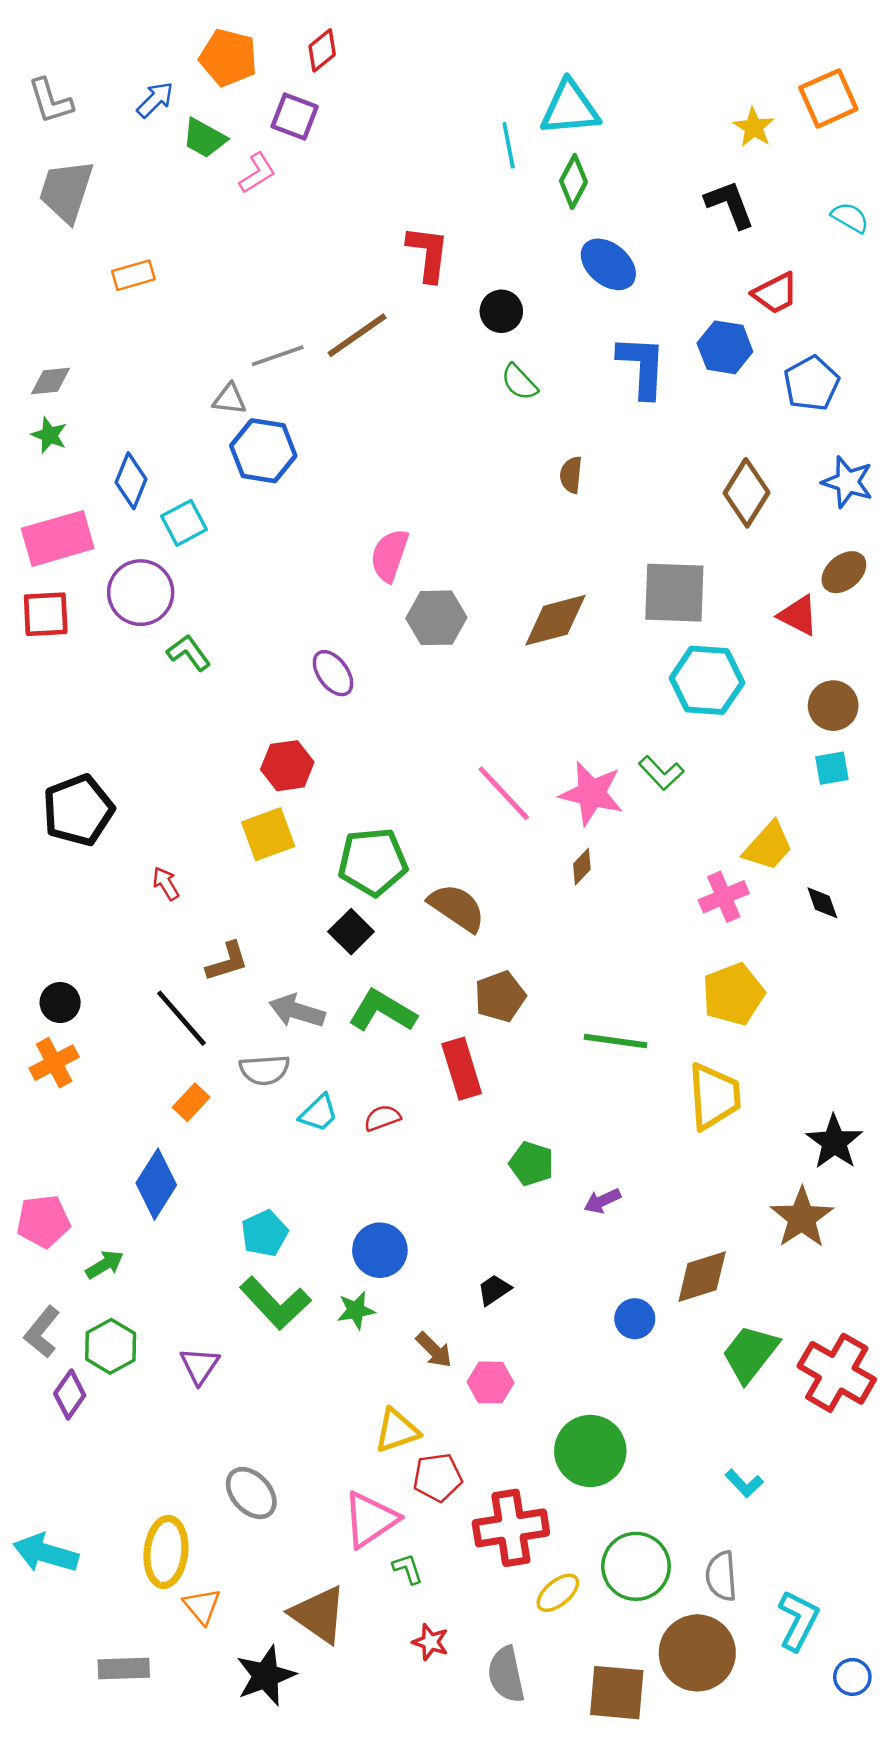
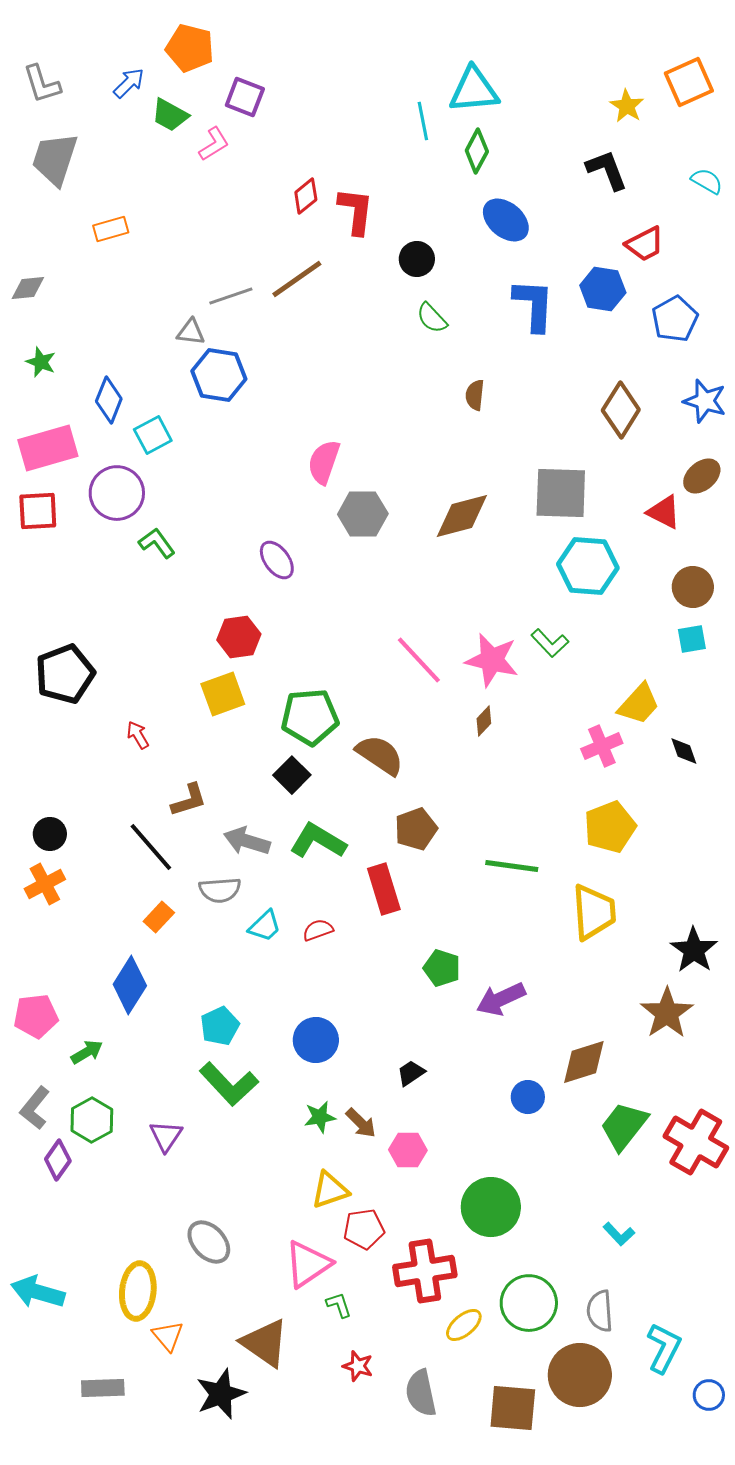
red diamond: (322, 50) -> (306, 196), moved
gray diamond: (50, 381) -> (28, 288), moved
purple arrow: (602, 1201) -> (501, 999), size x1.6
green star: (356, 1310) -> (320, 1117), moved

